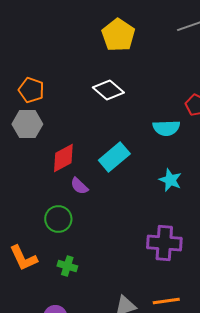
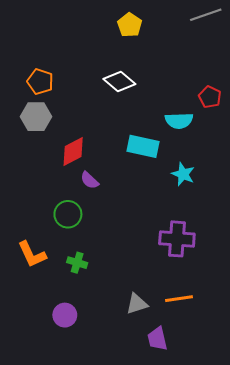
yellow pentagon: (118, 35) -> (130, 25), size x0.7
cyan rectangle: (114, 157) -> (143, 146), moved, turned 52

